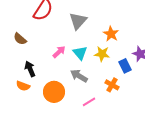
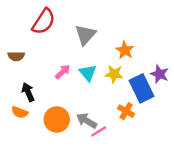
brown semicircle: (20, 39) -> (16, 56), turned -40
blue rectangle: (125, 66) -> (142, 88), size x1.6
gray arrow: (79, 76) -> (87, 121), moved

